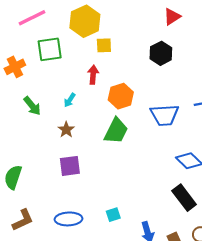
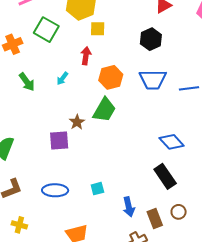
green square: (50, 49) -> (46, 30), turned 35
blue trapezoid: (164, 115) -> (153, 80), moved
brown star: (66, 130) -> (77, 122), moved

